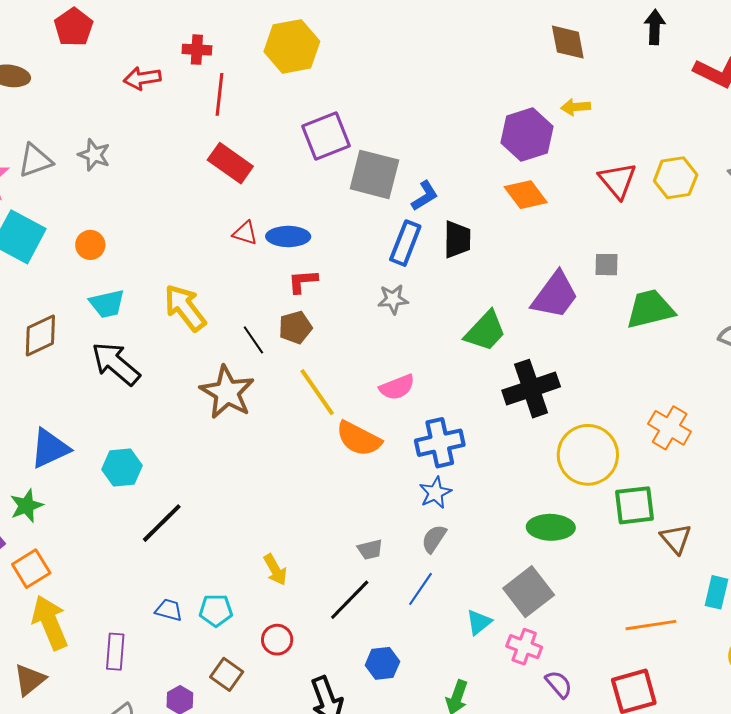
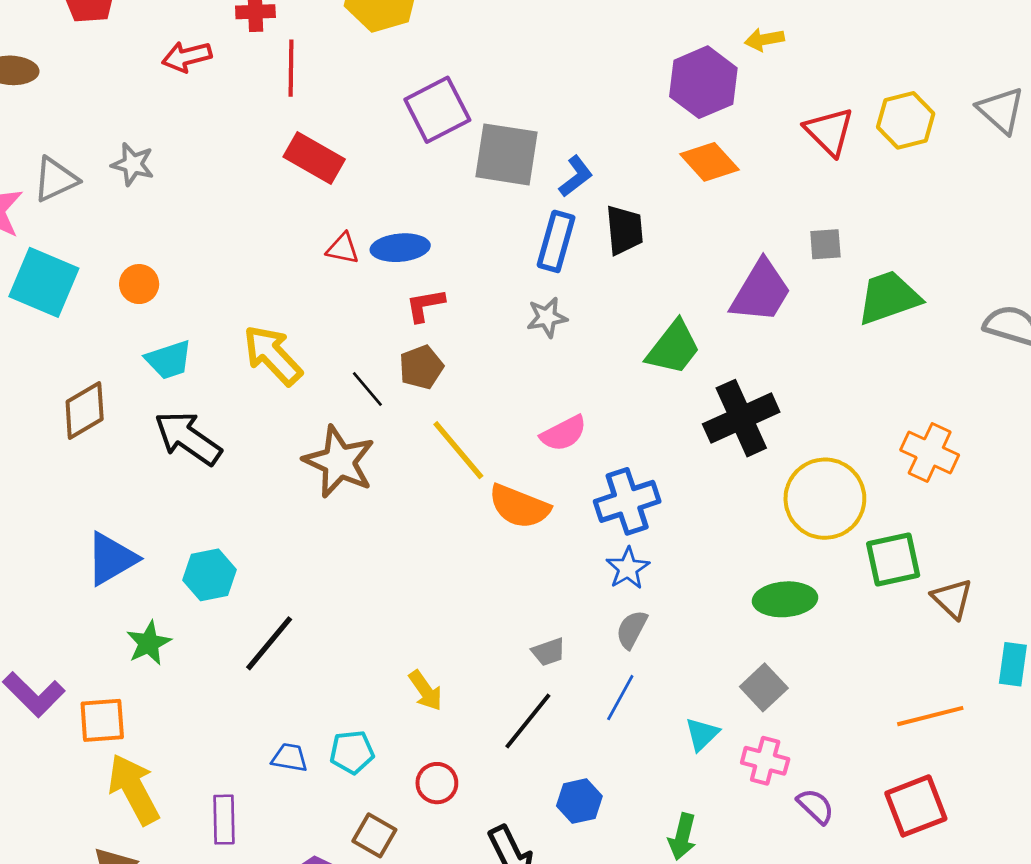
green star: (26, 506) -> (149, 643), moved
orange square: (31, 569) -> (102, 720), turned 33
gray square: (529, 592) -> (764, 687), size x0.7

